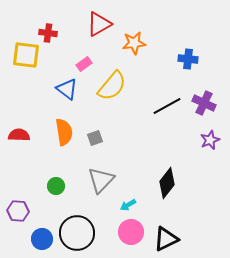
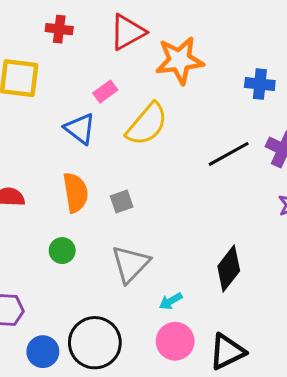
red cross: (48, 33) -> (59, 29), moved
orange star: (134, 43) -> (180, 60), size x1.4
green circle: (56, 186) -> (62, 251), moved

